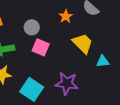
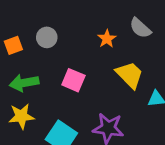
gray circle: (32, 27) -> (47, 37), moved

